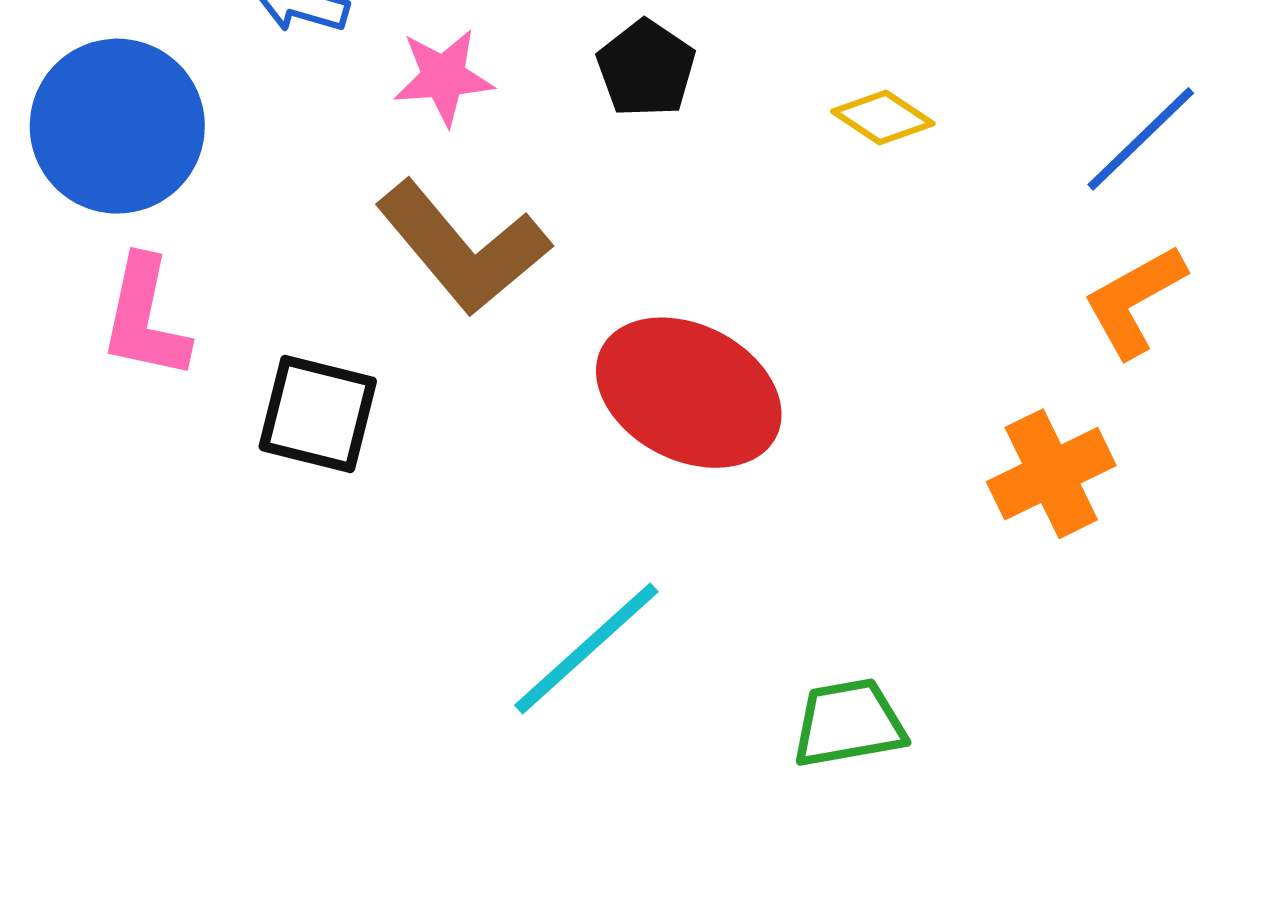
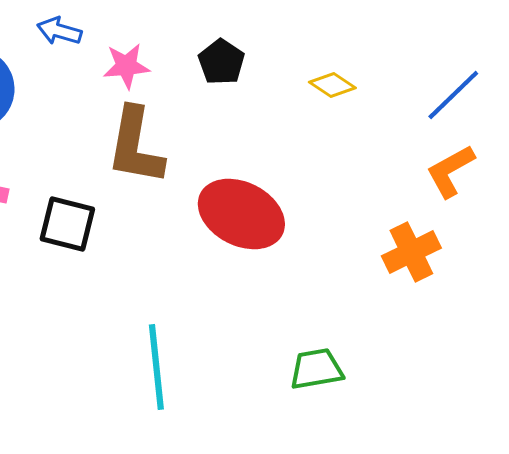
brown L-shape: (463, 248) -> (135, 146), turned 50
cyan line: (586, 649) -> (156, 367), moved, turned -54

